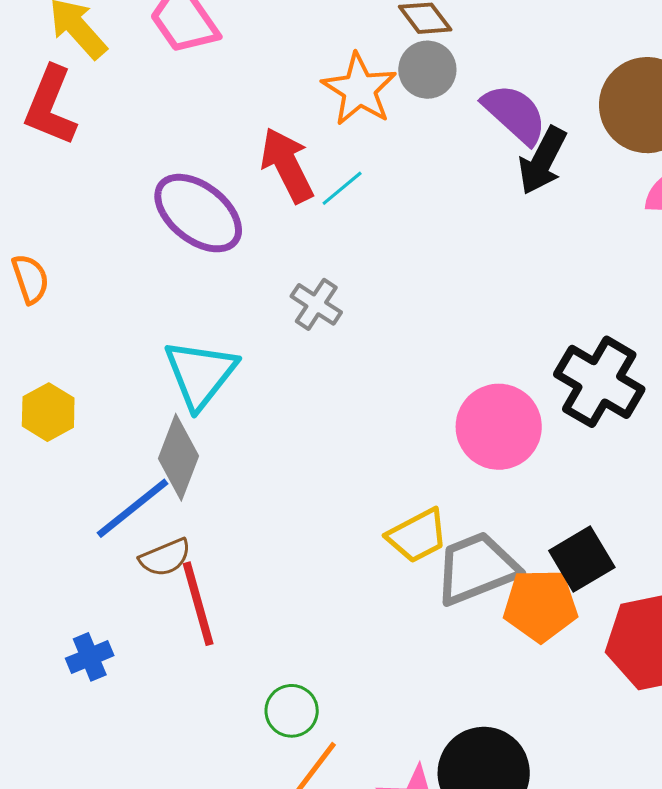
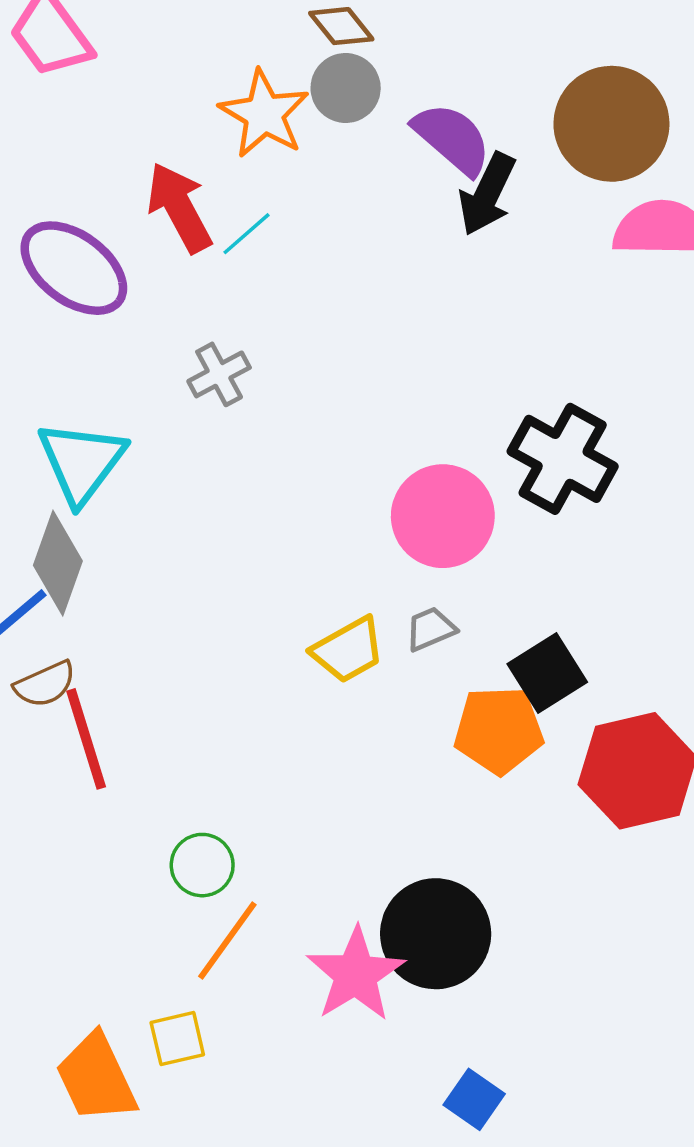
gray cross: (316, 304) -> (219, 374), turned 30
gray trapezoid: (477, 568) -> (430, 629), moved, size x0.5

